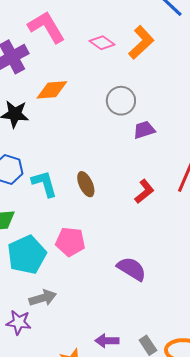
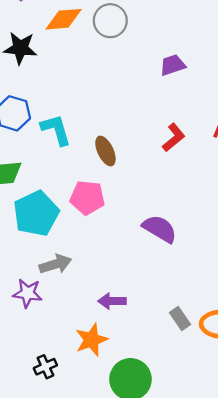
gray circle: (121, 101) -> (110, 21), moved
brown ellipse: (86, 184) -> (105, 151), moved
purple arrow: (107, 341) -> (112, 301), moved

